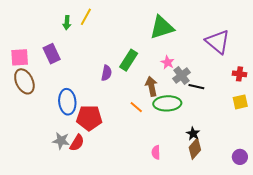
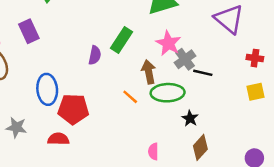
pink star: (168, 62) -> (168, 43), size x1.5
black star: (193, 134) -> (190, 118), moved
gray star: (61, 141) -> (16, 127), moved
red semicircle: (77, 143) -> (58, 139), turned -120

